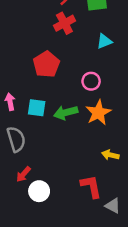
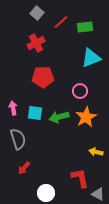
red cross: (64, 23) -> (36, 43), moved
cyan triangle: (104, 41) -> (91, 58), size x1.5
red pentagon: (46, 64) -> (43, 77), turned 30
white circle: (39, 191) -> (46, 193), moved

